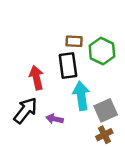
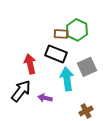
green hexagon: (102, 51) -> (77, 30), moved
black rectangle: (68, 66) -> (56, 54), turned -60
gray square: (106, 110) -> (87, 67), moved

